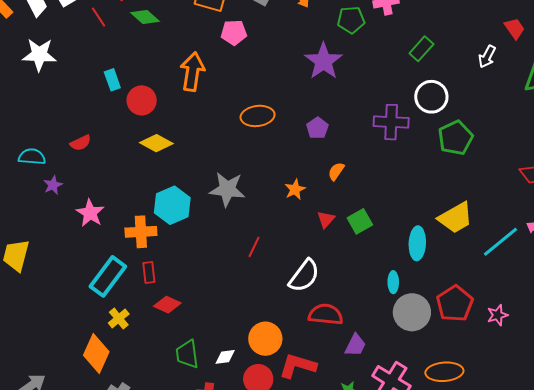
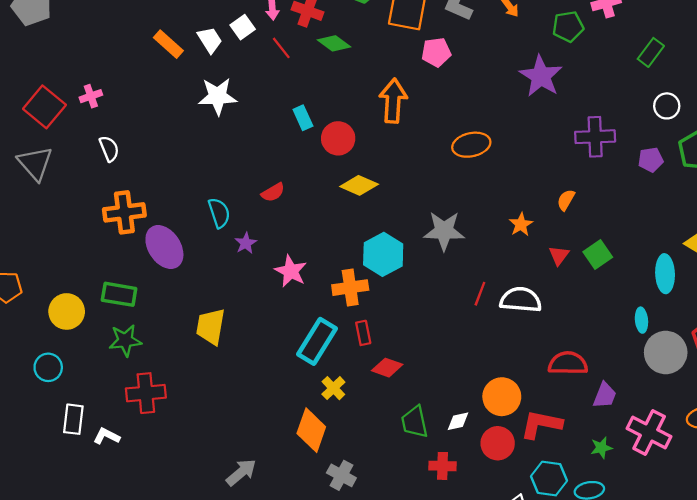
white circle: (431, 97) -> (667, 106), size x0.7
purple cross: (391, 122) -> (595, 137), moved
purple pentagon: (317, 128) -> (651, 160), moved, turned 30
cyan semicircle: (32, 157) -> (219, 213), turned 72
white semicircle: (304, 276) -> (521, 300), moved, turned -117

